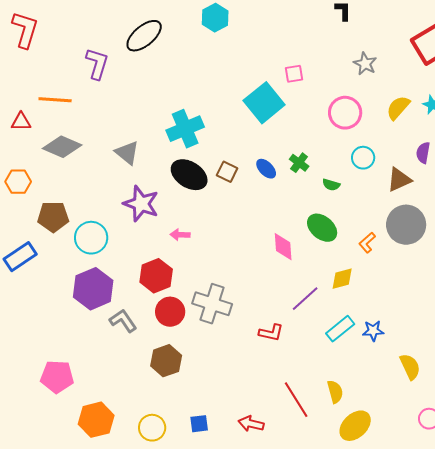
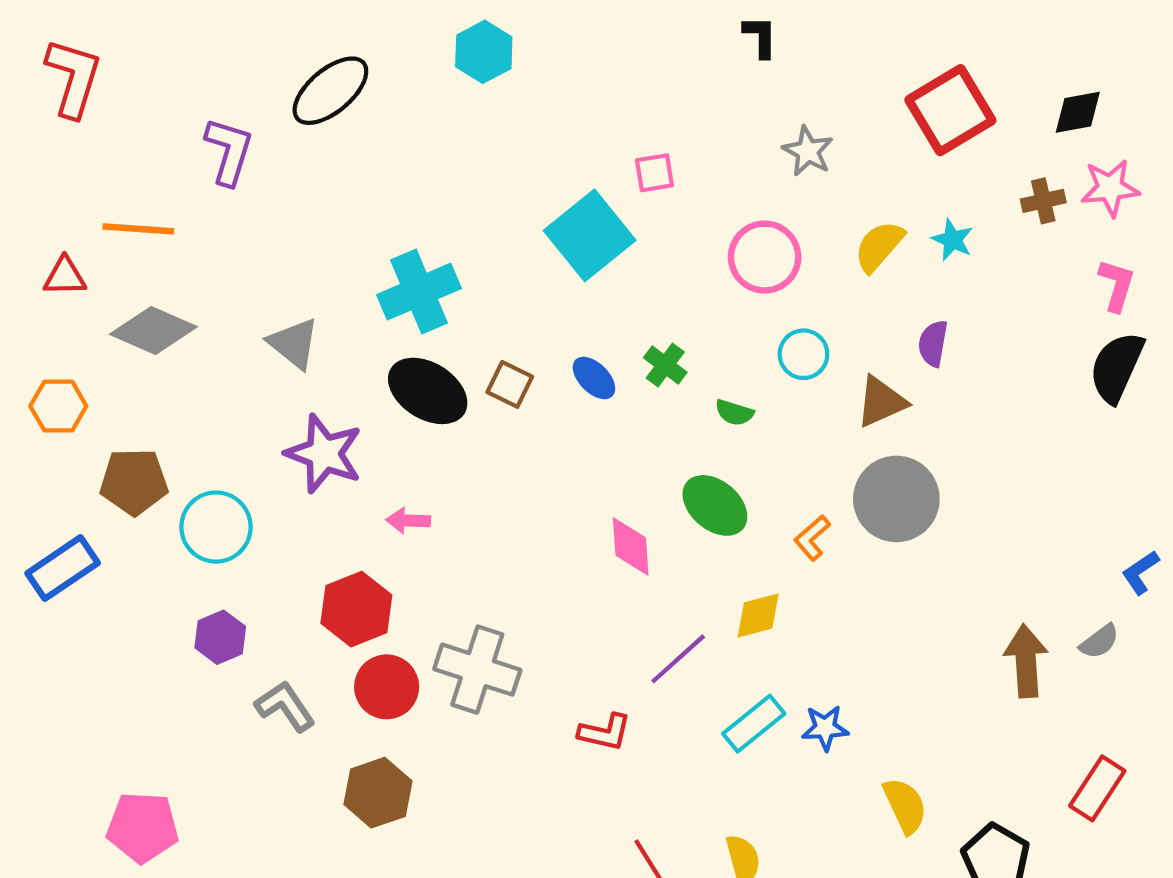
purple hexagon: (93, 289) -> (220, 637), size x0.6

